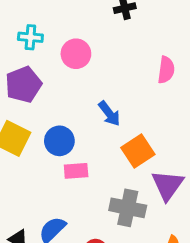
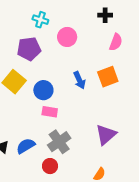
pink semicircle: (166, 70) -> (116, 42), moved
orange square: (138, 151) -> (108, 77), moved
gray cross: (128, 208) -> (59, 142), moved, turned 30

